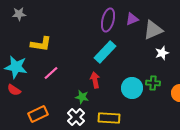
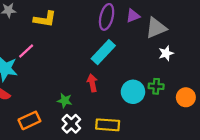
yellow L-shape: (41, 44) -> (45, 19), moved
pink line: (51, 73) -> (26, 51), moved
green star: (82, 97) -> (65, 101), moved

